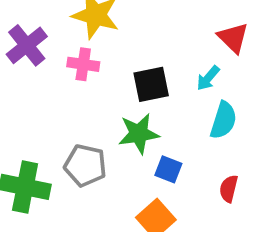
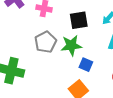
gray pentagon: (85, 165) -> (46, 42), moved, turned 30

